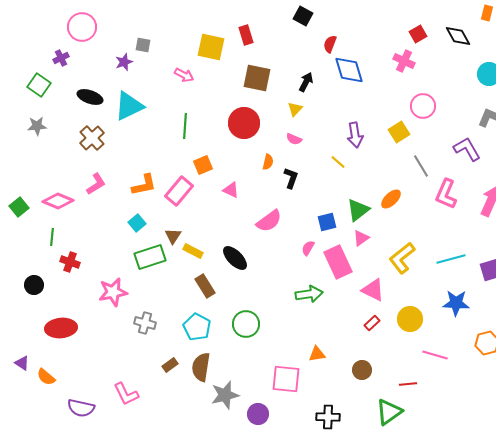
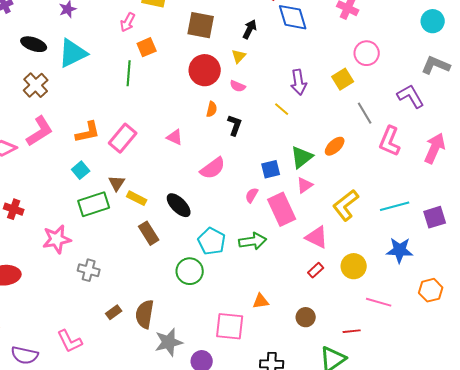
pink arrow: (184, 75) -> (128, 22), turned 90
red circle: (244, 123) -> (205, 70), moved
orange square: (203, 165) -> (147, 47), moved
pink L-shape: (96, 184) -> (40, 131), size x1.4
cyan pentagon: (197, 327) -> (212, 241), moved

